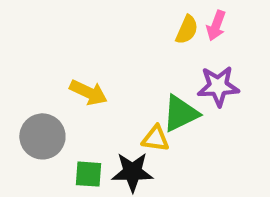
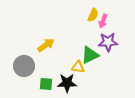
pink arrow: (216, 26) -> (103, 21), moved
yellow arrow: (89, 92) -> (46, 45), turned -60

